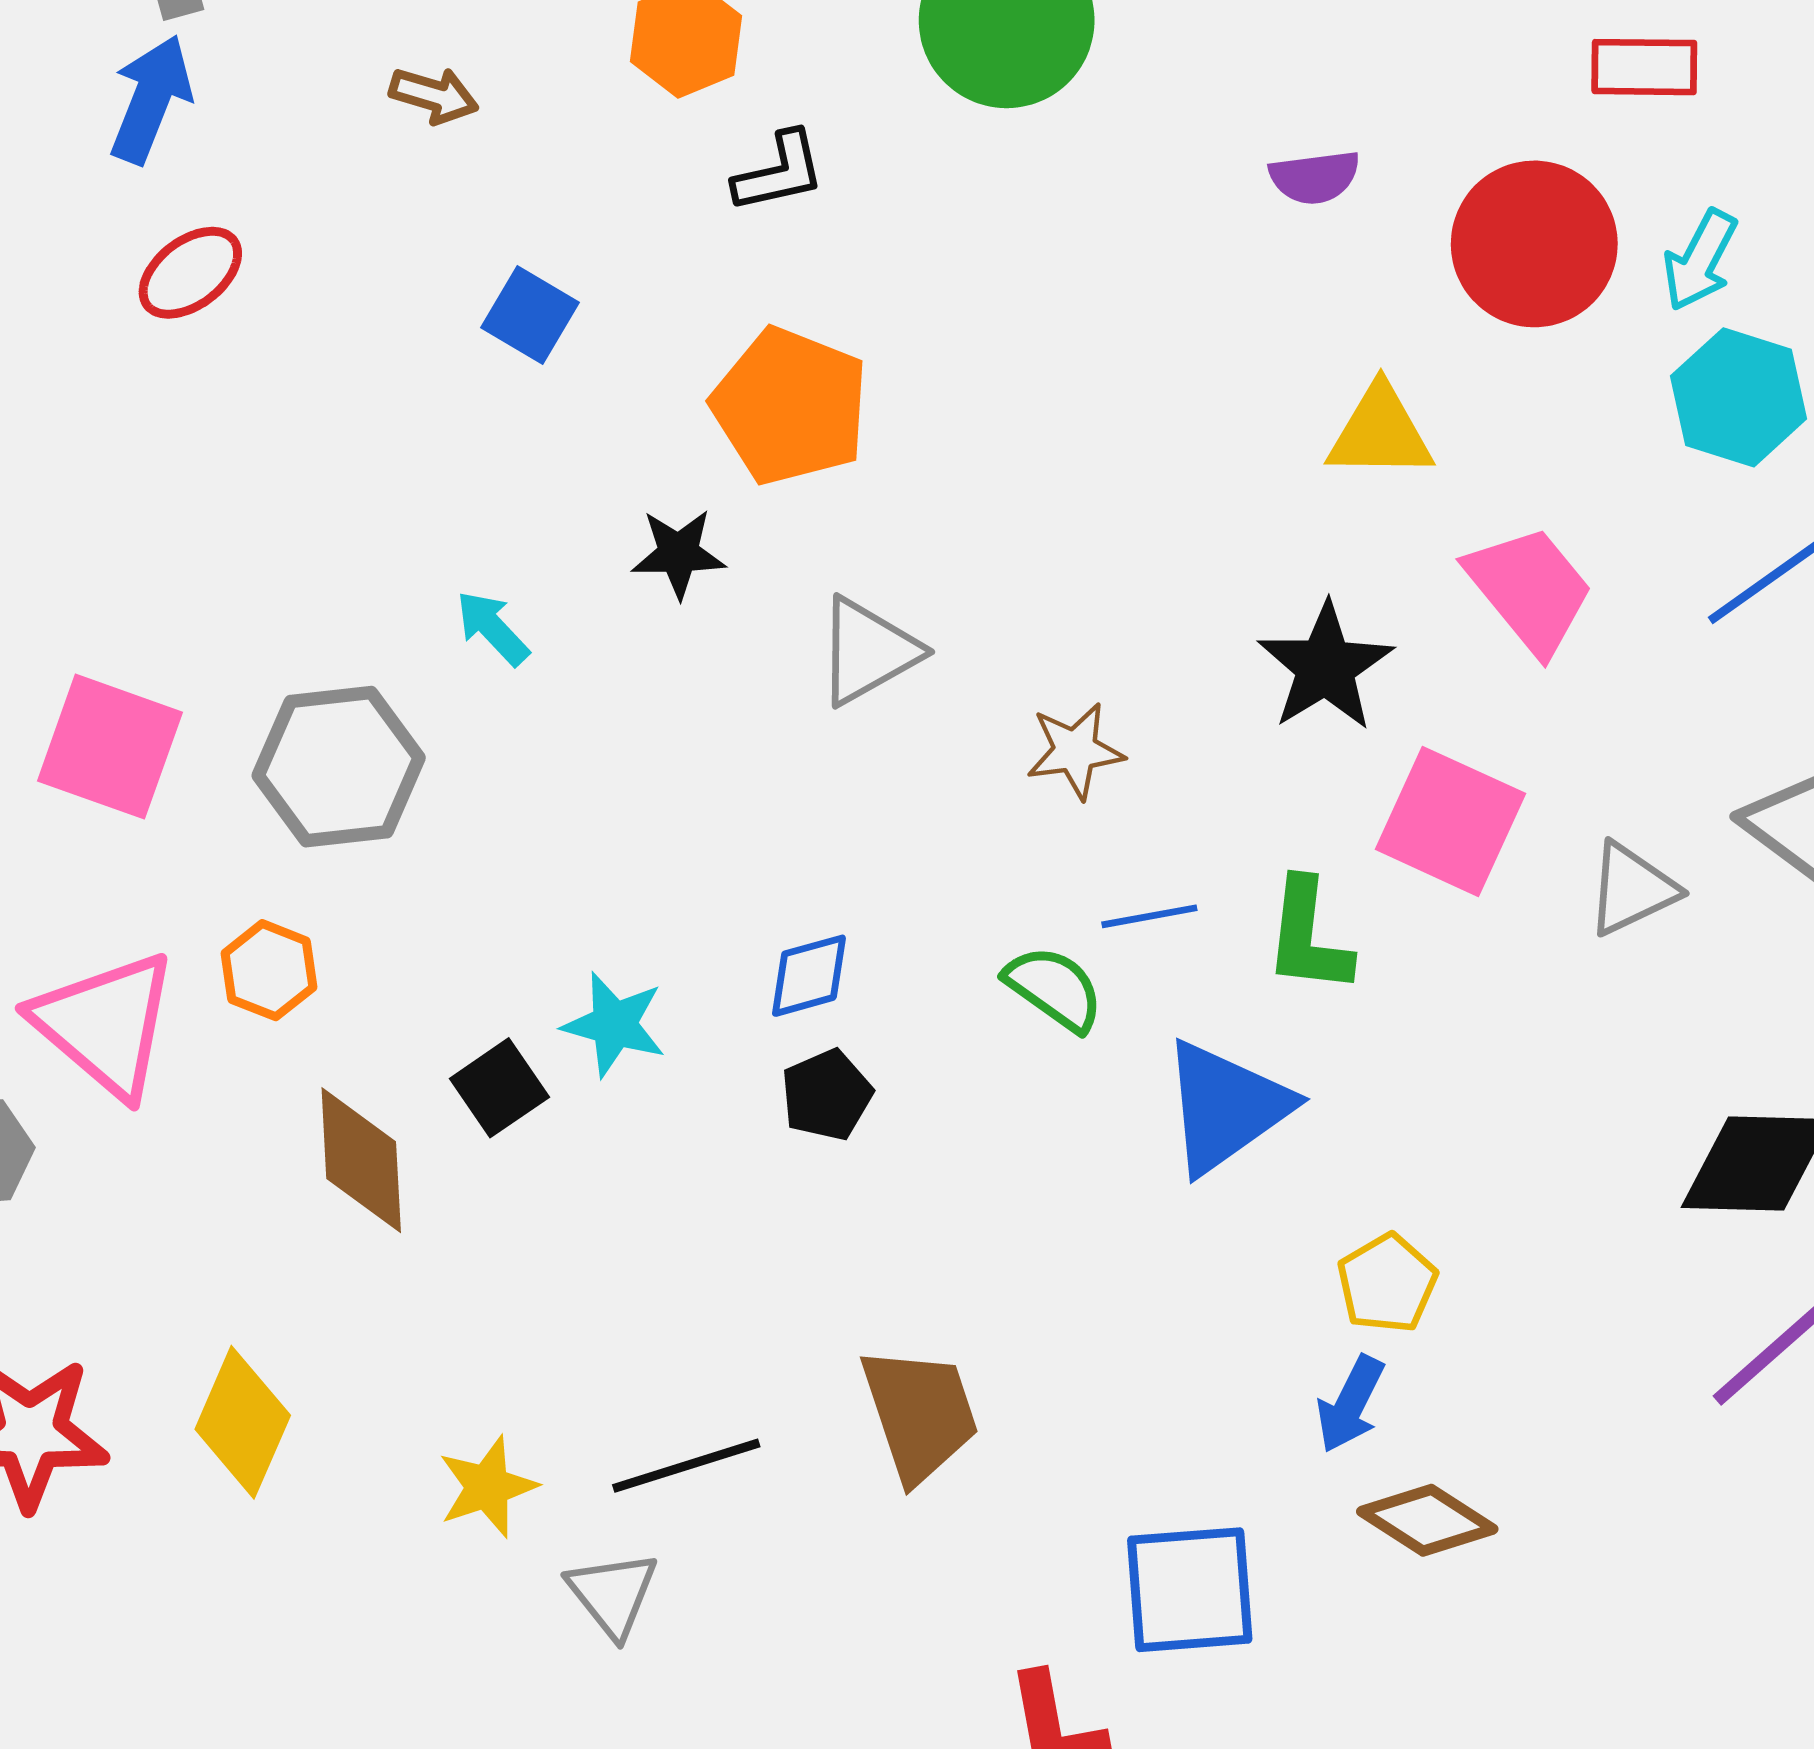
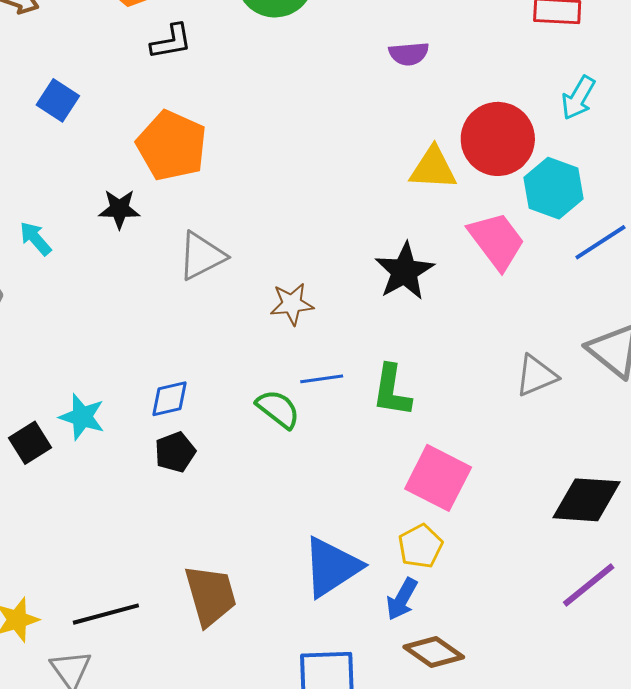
red circle: (1534, 244) -> (498, 139), moved
cyan hexagon: (1739, 397) -> (553, 188), moved
pink square: (1450, 821) -> (438, 478), moved
blue triangle: (1226, 1107) -> (332, 567), moved

